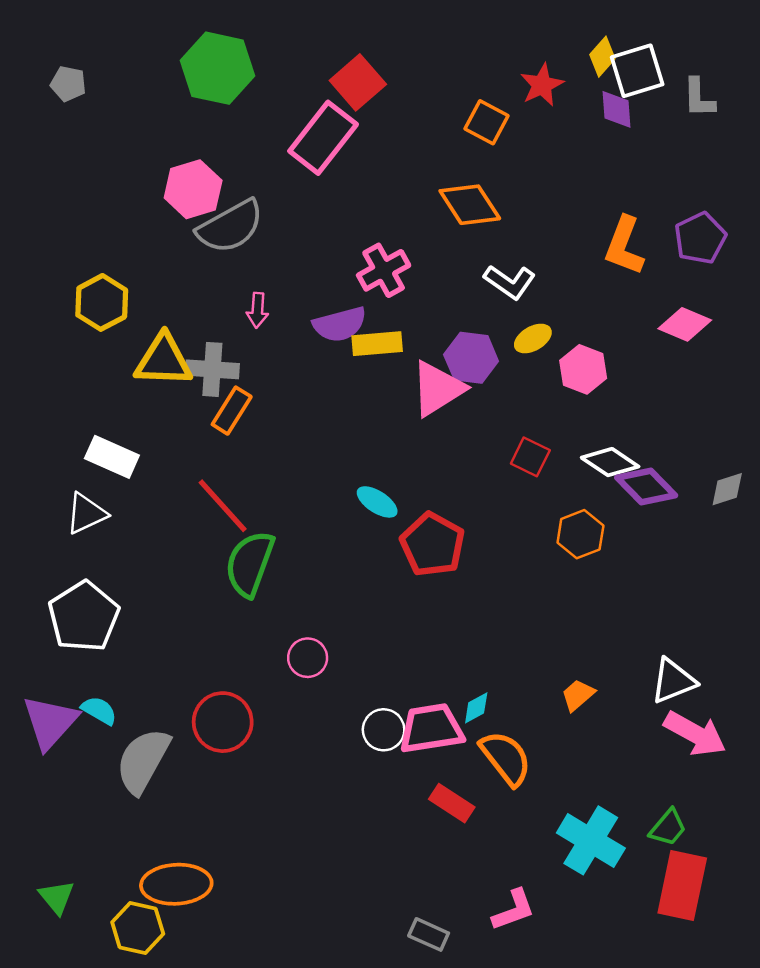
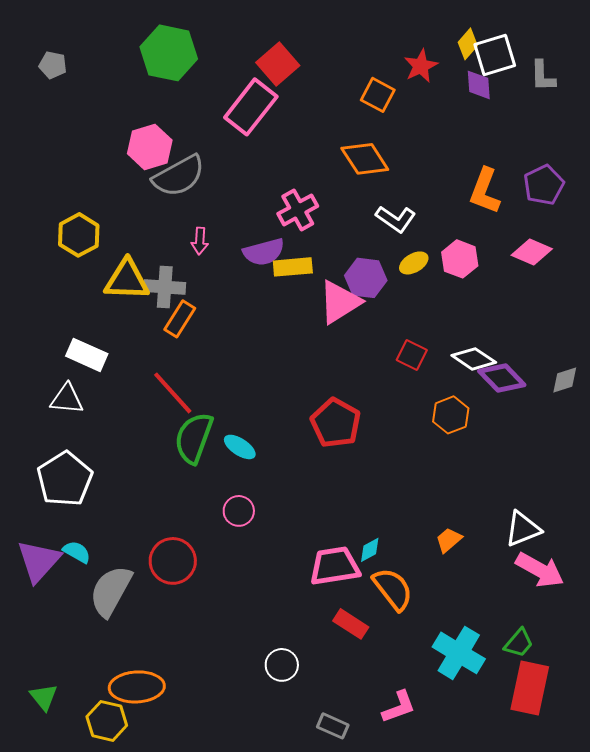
pink hexagon: (583, 369) -> (460, 259), moved
cyan ellipse: (377, 502) -> (240, 447), moved
white triangle: (86, 514) -> (67, 399), turned 30
white circle: (384, 730) -> (282, 665), moved

